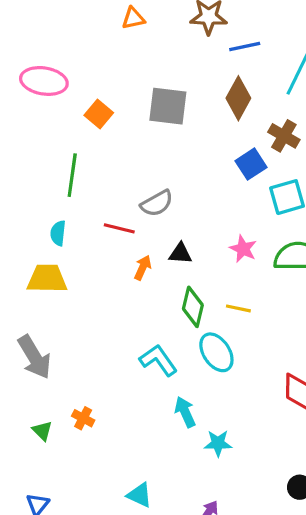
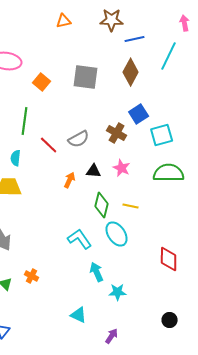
brown cross: (284, 136) -> (117, 133), moved
red line: (119, 228) -> (49, 145), moved, turned 30
pink star: (243, 249) -> (122, 168), moved
cyan triangle: (140, 495) -> (79, 315), moved

